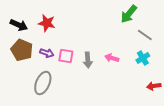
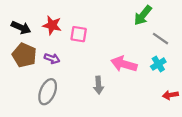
pink square: (66, 56) -> (79, 34), moved
pink arrow: (112, 58) -> (124, 64), size x1.6
gray arrow: (88, 60) -> (99, 85), moved

